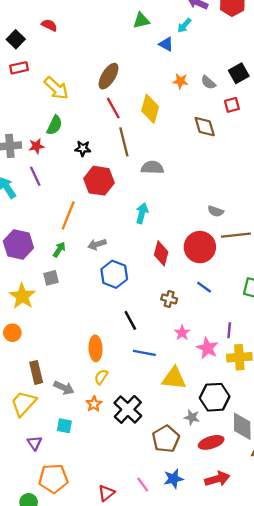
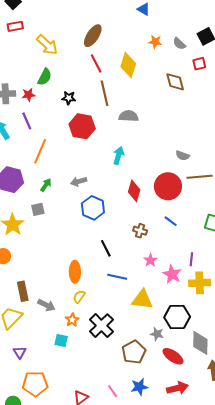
orange line: (68, 215) -> (40, 151), moved
cyan square: (64, 426) -> (61, 340), moved
red ellipse: (211, 442) -> (173, 356), turned 50

